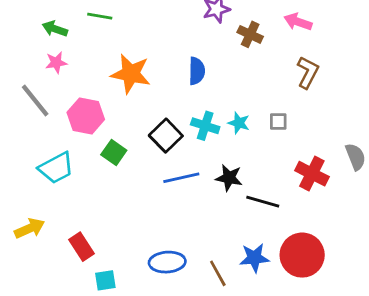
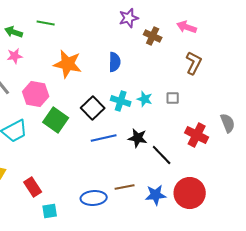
green square: (114, 152) -> (56, 120), size x1.4
black line: (263, 202) -> (162, 155), turned 30
brown line: (218, 273) -> (125, 187), moved, turned -72

